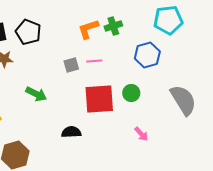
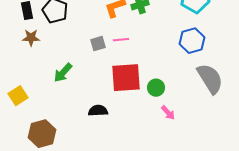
blue hexagon: (147, 55) -> (192, 41), moved
green circle: (131, 93) -> (156, 88), moved
green arrow: (36, 94) -> (63, 73), turned 105

